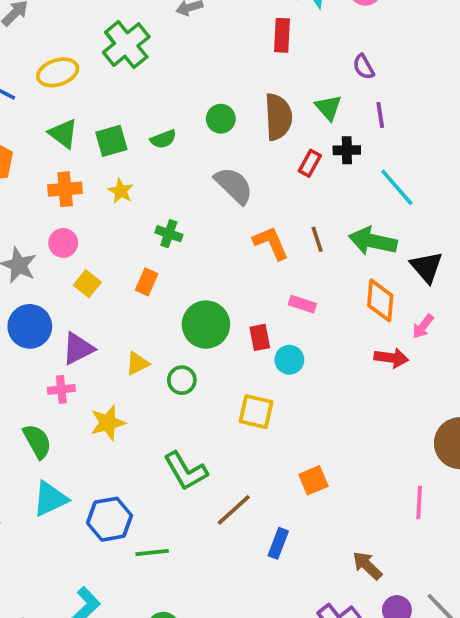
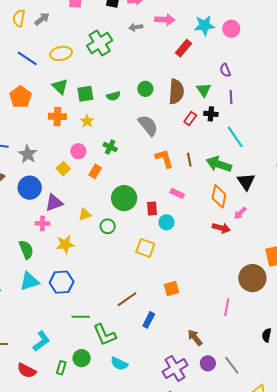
red rectangle: (282, 35) -> (184, 48), turned 30
pink circle: (63, 243) -> (78, 151), moved
green L-shape: (186, 471) -> (105, 335), moved
blue hexagon: (110, 519) -> (62, 282), moved

